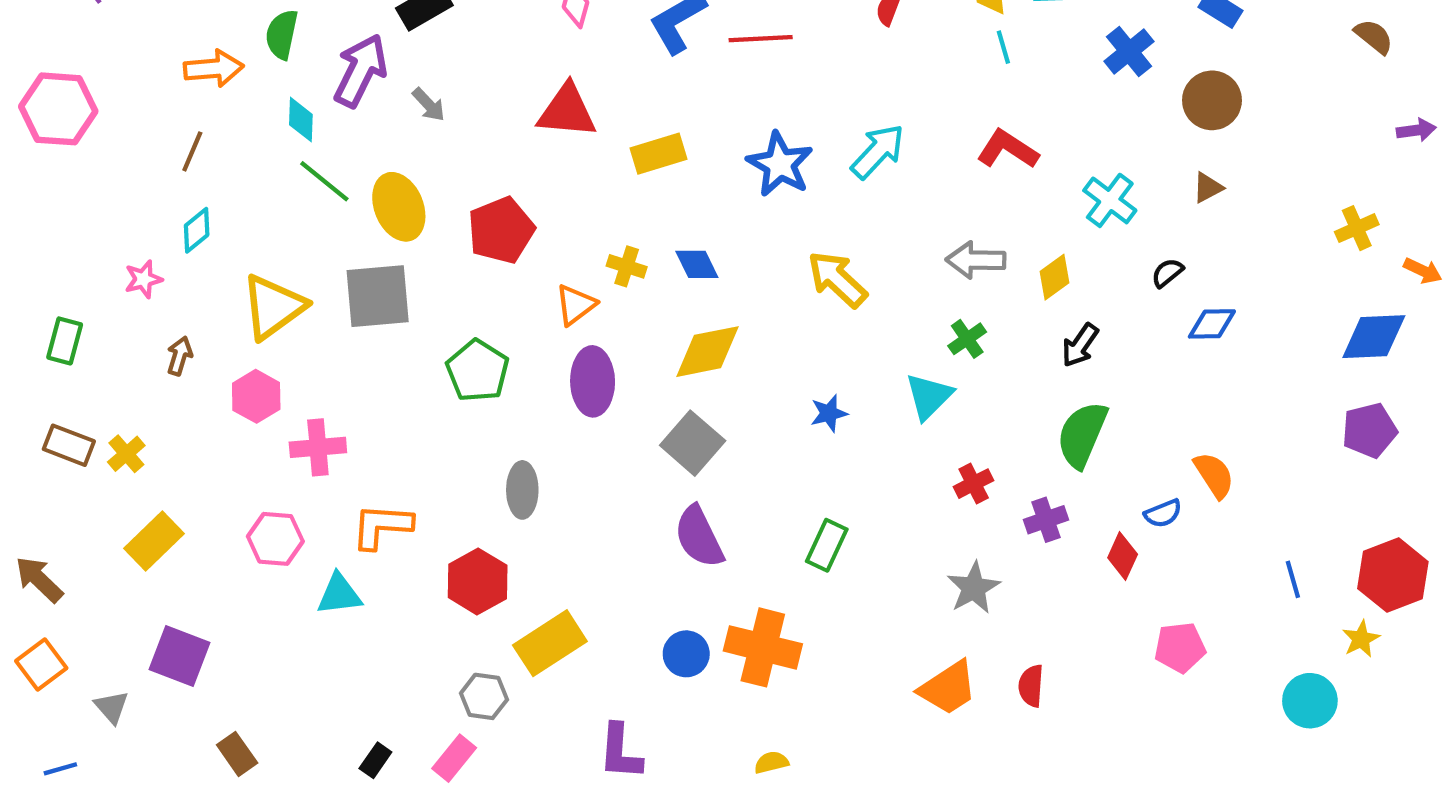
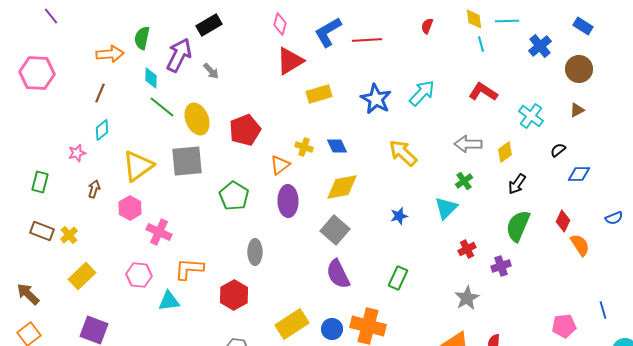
red triangle: (567, 111) -> (290, 61), moved, turned -36
pink cross: (318, 447) -> (159, 232), turned 30
blue semicircle: (1163, 513) -> (614, 218), moved
red diamond: (1123, 556) -> (563, 221), moved
blue line: (1293, 579) -> (603, 310), moved
yellow rectangle: (550, 643) -> (292, 324), moved

